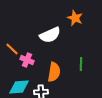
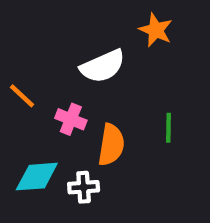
pink cross: (27, 60) -> (71, 119), moved

